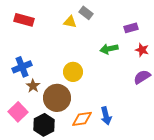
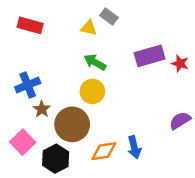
purple rectangle: (131, 28) -> (150, 56), moved, size x1.6
green arrow: (109, 49) -> (95, 62), moved, turned 42
purple semicircle: (142, 77) -> (180, 121), moved

